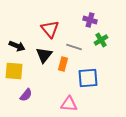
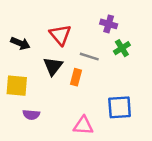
black arrow: (17, 46) -> (20, 43), moved
blue square: (88, 78) -> (120, 107), moved
purple semicircle: (26, 95) -> (31, 115), turned 56

